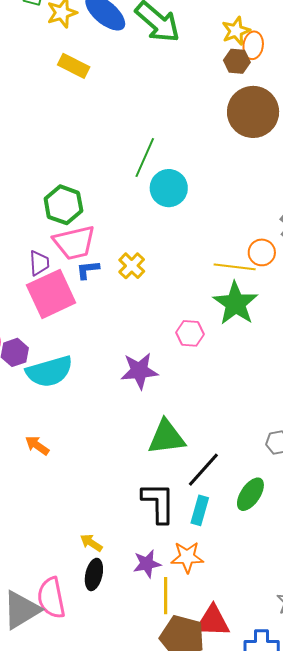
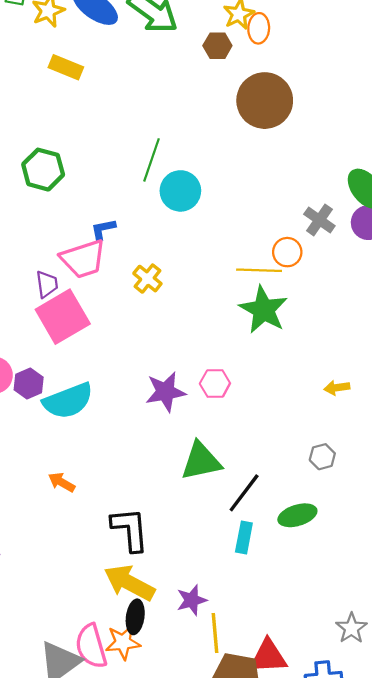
brown hexagon: (237, 61) -> (217, 46), moved
green hexagon: (63, 205) -> (43, 170), moved
blue L-shape: (88, 270) -> (103, 229), moved
pink hexagon: (190, 333) -> (215, 383), moved
green ellipse: (250, 494) -> (297, 515), turned 44
black L-shape: (158, 503) -> (130, 529), moved
yellow arrow: (91, 543) -> (129, 583), size x2.0
orange star: (187, 557) -> (123, 642), moved

